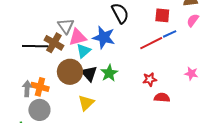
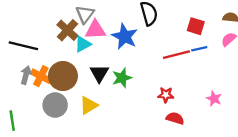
black line: (35, 46) -> (23, 46), moved
cyan triangle: (84, 51) -> (83, 44), moved
brown circle: (70, 72) -> (63, 76), moved
gray circle: (39, 110) -> (55, 105), moved

